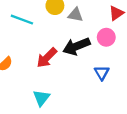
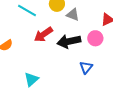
red arrow: (47, 58) -> (43, 34), moved

